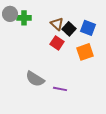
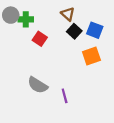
brown triangle: (57, 24) -> (68, 14), moved
red square: (57, 43) -> (40, 39), moved
purple line: (60, 89) -> (65, 96), turned 64

